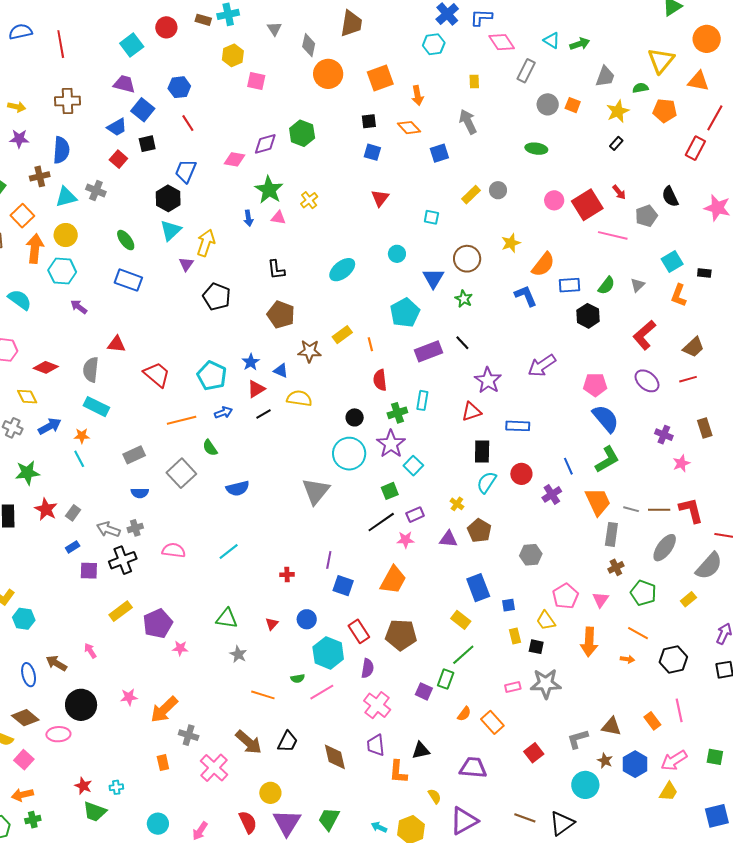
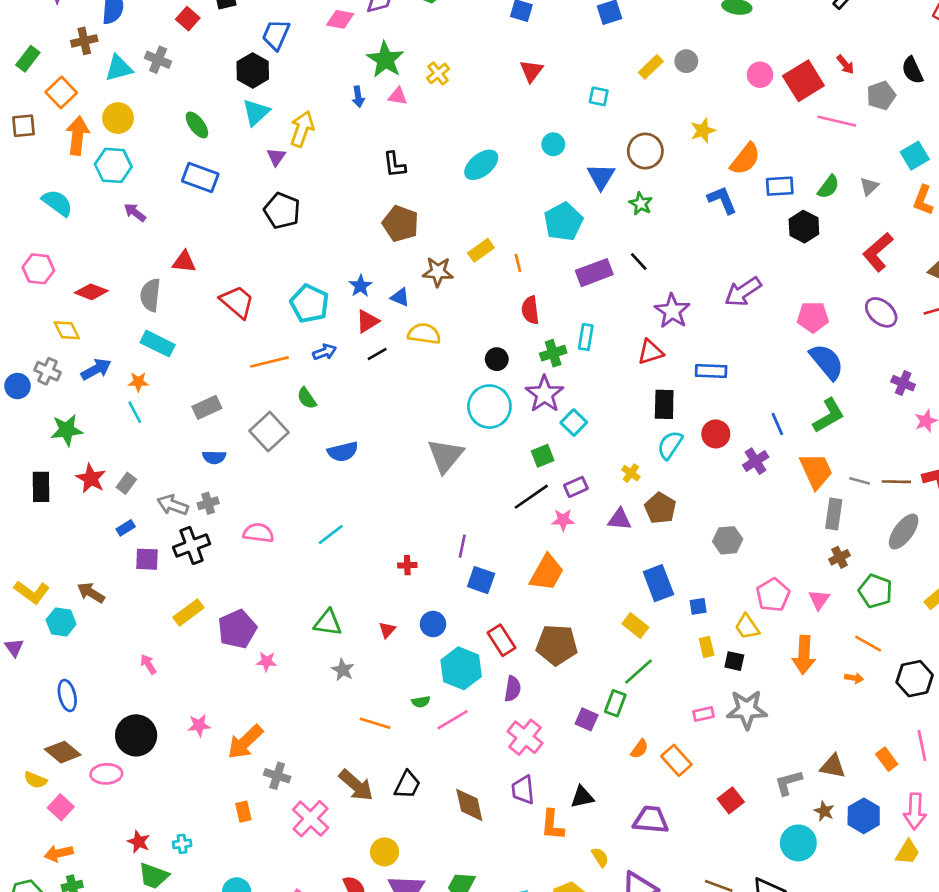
black pentagon: (217, 297) -> (282, 211), moved
brown arrow: (56, 663) -> (91, 593), moved
pink arrow: (674, 761) -> (915, 811), turned -56

